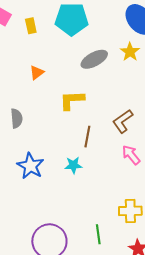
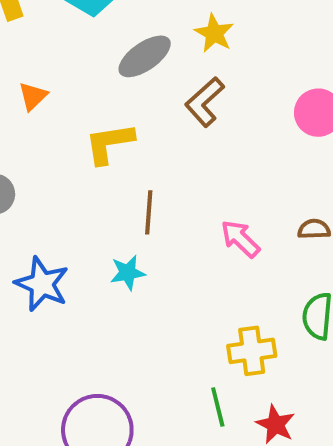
brown L-shape: (123, 121) -> (205, 102), moved
green line: (98, 234) -> (218, 407), moved

